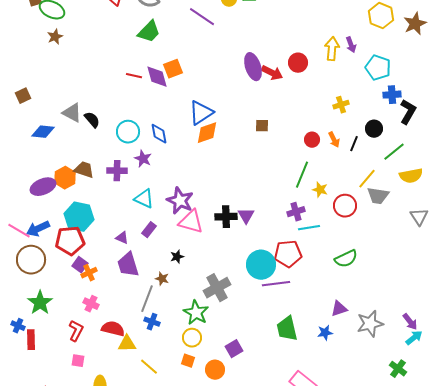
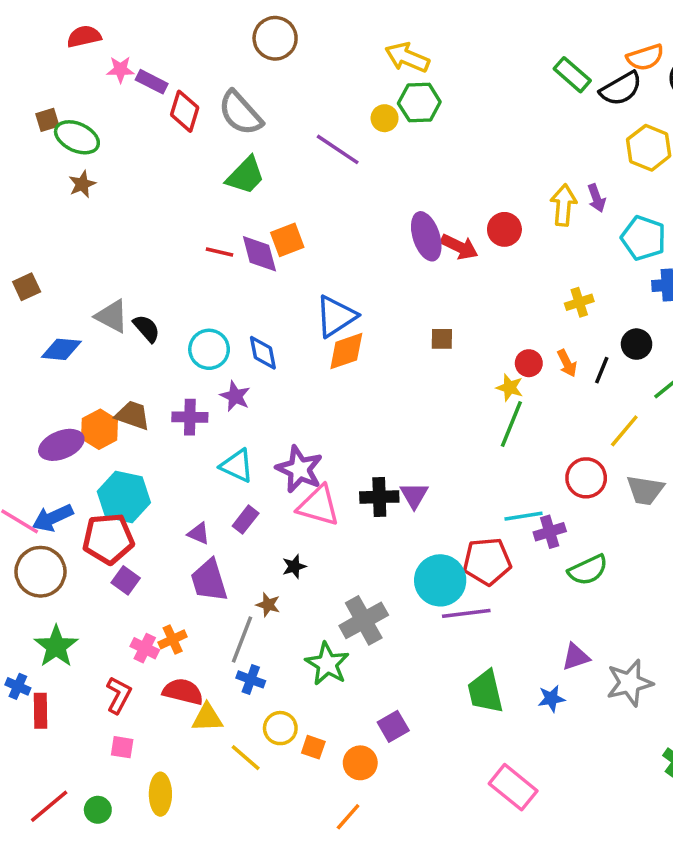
yellow star: (320, 190) -> (510, 388), moved
gray trapezoid: (378, 196) -> (645, 490), moved
purple cross: (296, 212) -> (550, 532), moved
orange cross: (89, 273) -> (173, 639), moved
yellow circle: (192, 338) -> (280, 728), moved

